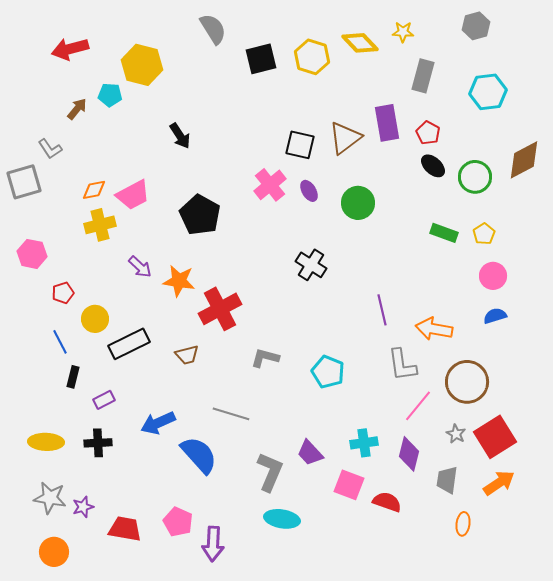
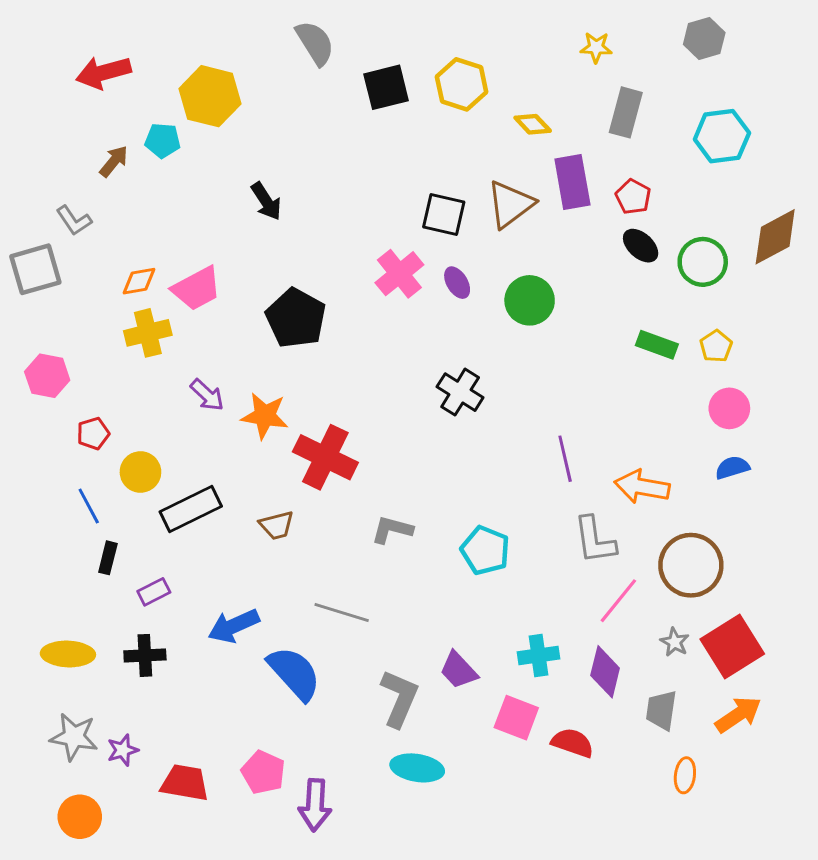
yellow diamond: (360, 43) -> (533, 124), moved, size x0.7
red cross: (220, 309) -> (325, 457), turned -36

